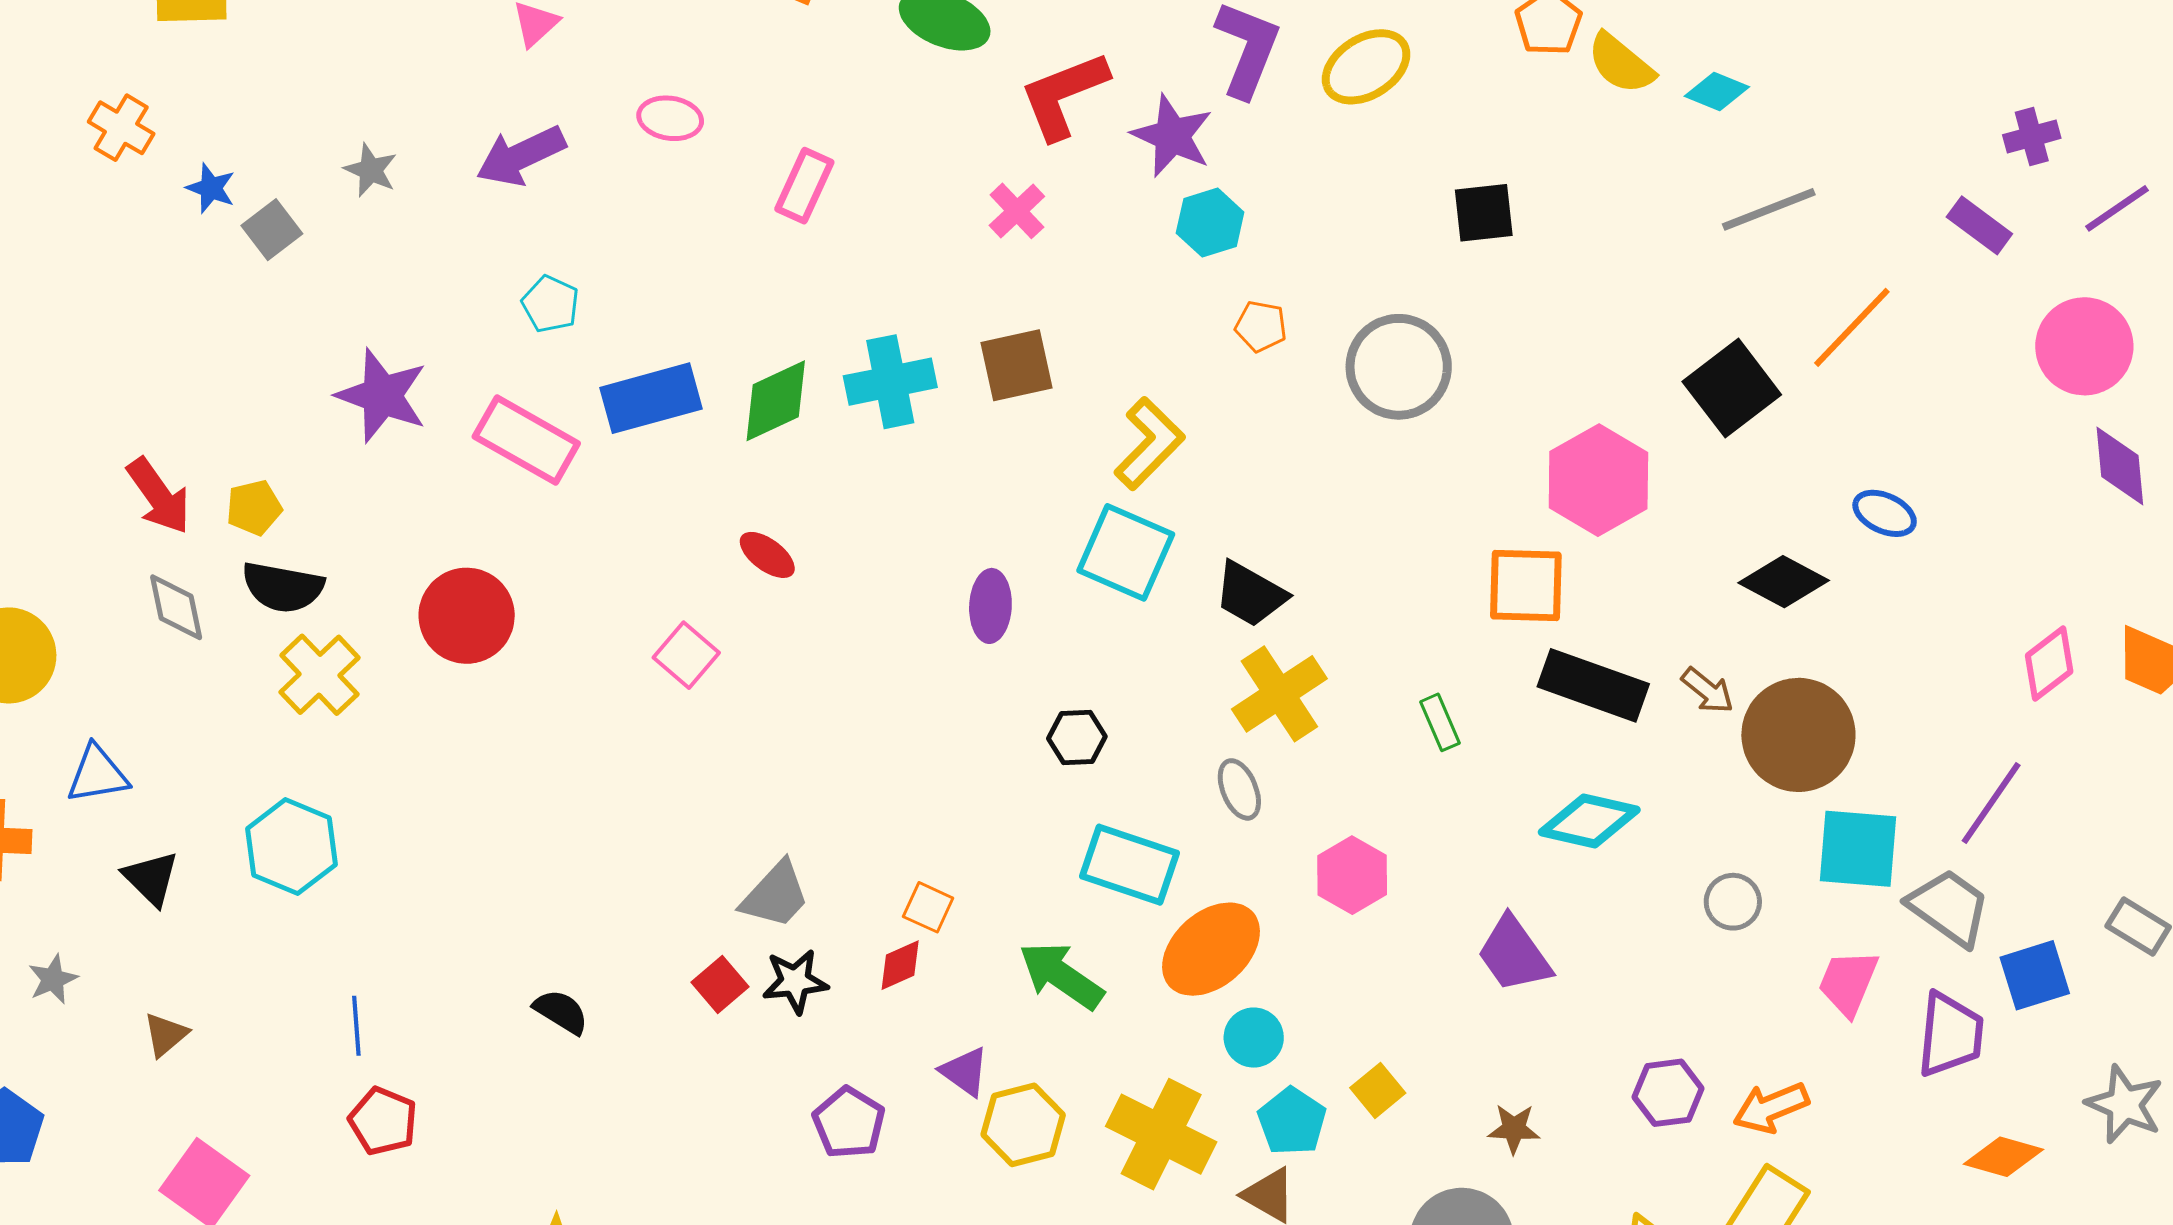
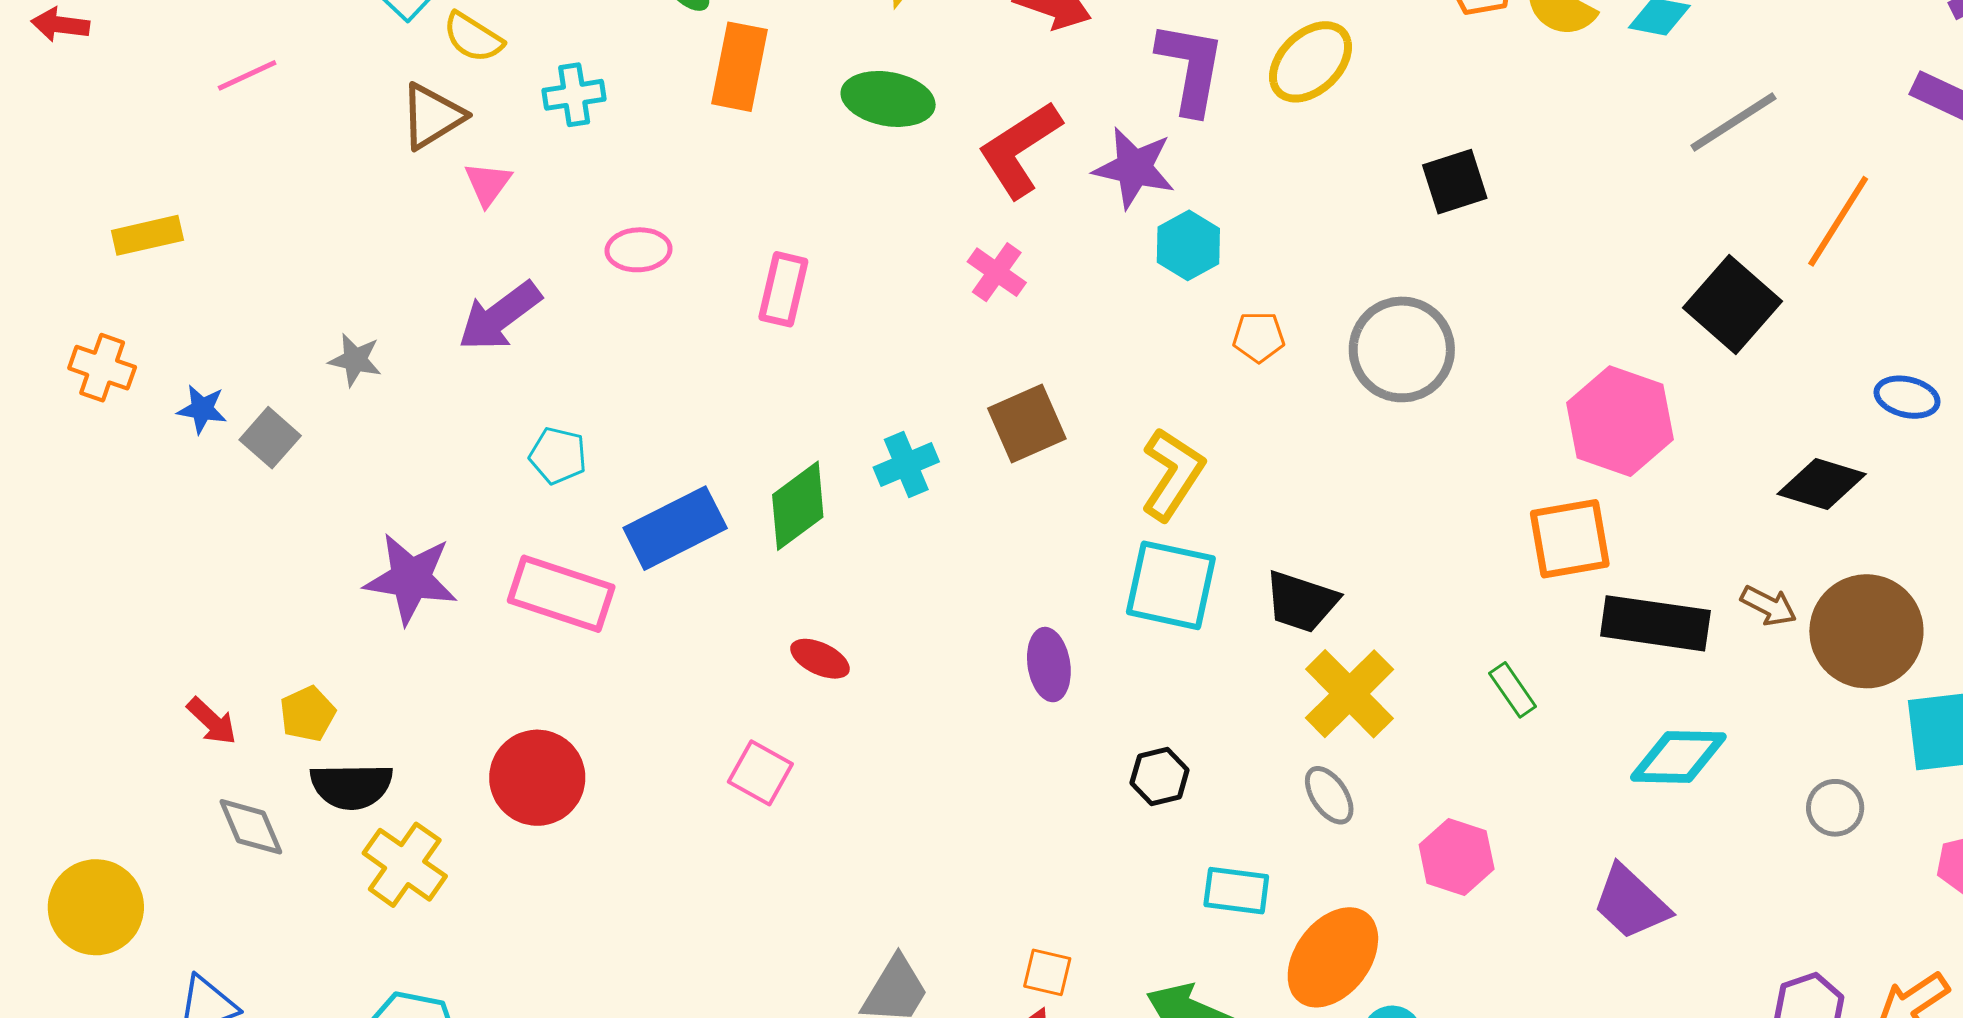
cyan cross: (890, 382) -> (906, 465), size x0.7
red arrow: (159, 496) -> (212, 721), size x0.7
cyan rectangle: (1129, 865) -> (1236, 891), size x0.7

